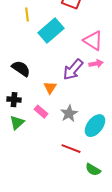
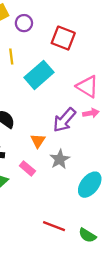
gray star: (69, 114) -> (60, 159), moved
red line: (71, 149) -> (54, 226), moved

